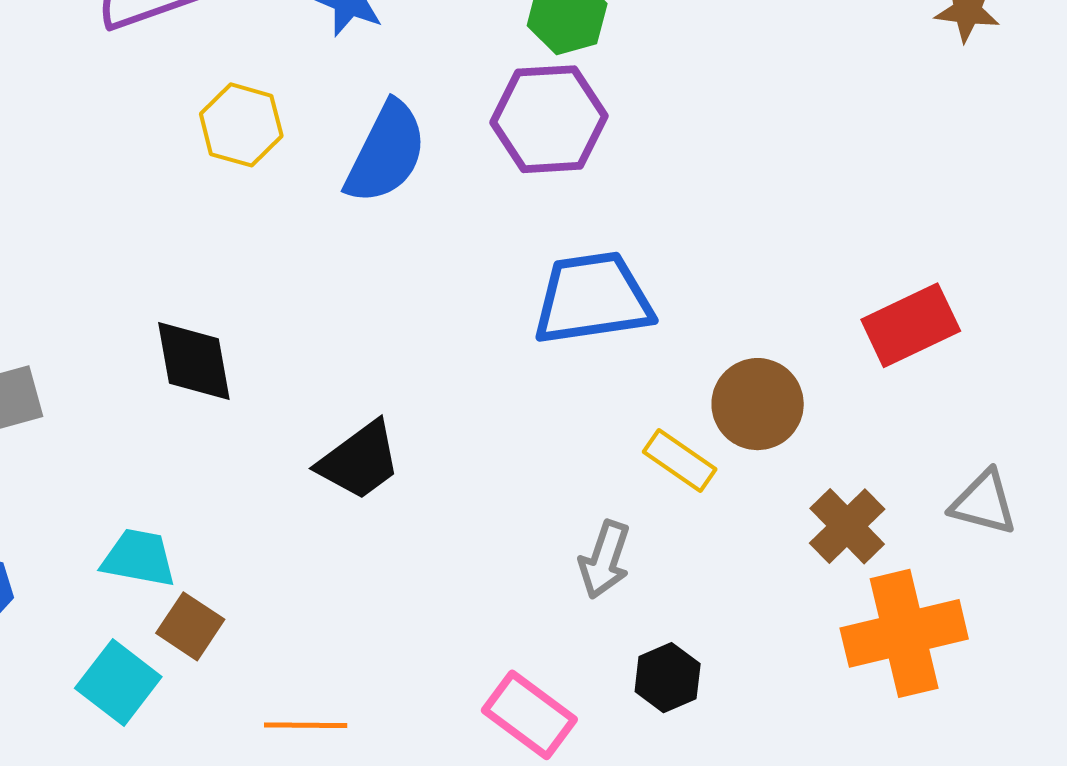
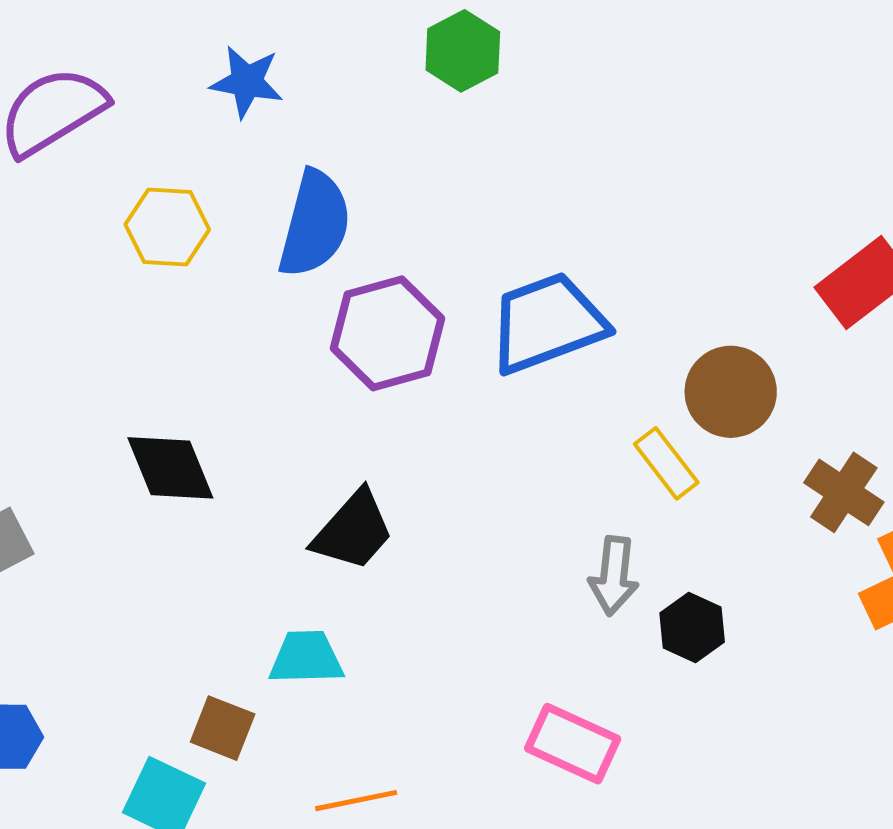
purple hexagon: (549, 119) -> (387, 333), moved
yellow rectangle: (680, 461) -> (666, 463), turned 30
cyan trapezoid: (139, 558) -> (306, 658), moved
black hexagon: (668, 678) -> (692, 628), moved

